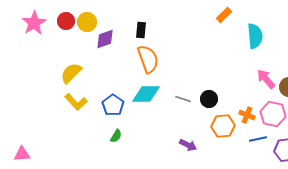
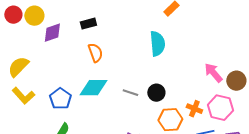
black rectangle: (141, 30) -> (88, 24), turned 70
cyan semicircle: (255, 36) -> (157, 44), moved
orange semicircle: (148, 59) -> (95, 53), size x0.7

